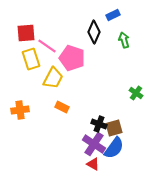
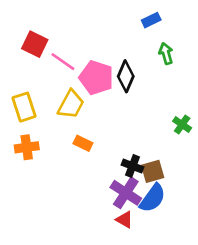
black diamond: (94, 32) -> (126, 76), moved
red square: (26, 33) -> (35, 44), turned 30
yellow rectangle: (31, 59) -> (24, 107), moved

